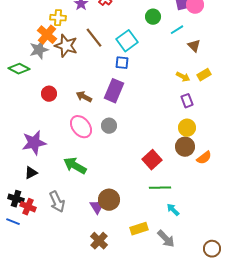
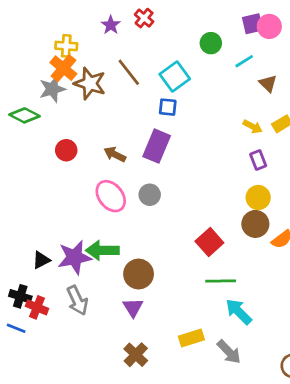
yellow cross: (58, 18) -> (66, 46), moved
purple star: (34, 143) -> (75, 257), moved
green arrow: (75, 166) -> (102, 250), turned -30
brown circle: (109, 200) -> (139, 274), moved
cyan arrow: (173, 210) -> (239, 312), size x1.5

